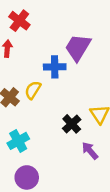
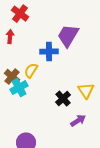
cyan cross: (18, 141) -> (19, 88), moved
purple arrow: (90, 151) -> (78, 121), turned 98

